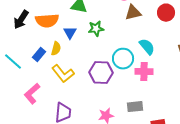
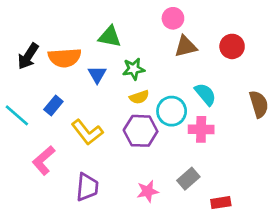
yellow semicircle: (56, 49) -> (139, 97), moved, turned 56
gray rectangle: (135, 107) -> (188, 179), turned -35

